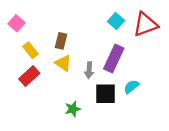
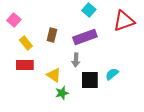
cyan square: (116, 21) -> (89, 10), moved
purple rectangle: (114, 58) -> (85, 37), moved, turned 45
yellow triangle: (63, 63) -> (54, 75), moved
red rectangle: (29, 76) -> (25, 65), turned 42

